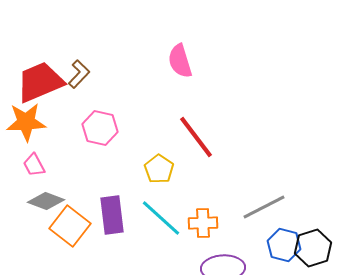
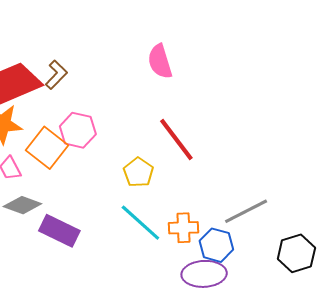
purple rectangle: (112, 215) -> (59, 231), moved, turned -57
orange square: (70, 226) -> (47, 148), moved
blue hexagon: (284, 245) -> (216, 245), moved

